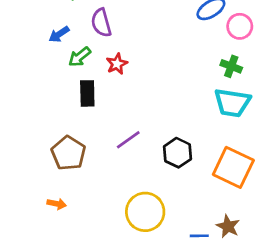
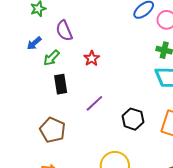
red star: (117, 64) -> (92, 58), moved
purple line: (128, 140) -> (94, 103), moved

